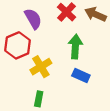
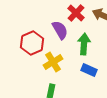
purple semicircle: (33, 19) -> (60, 30), moved

